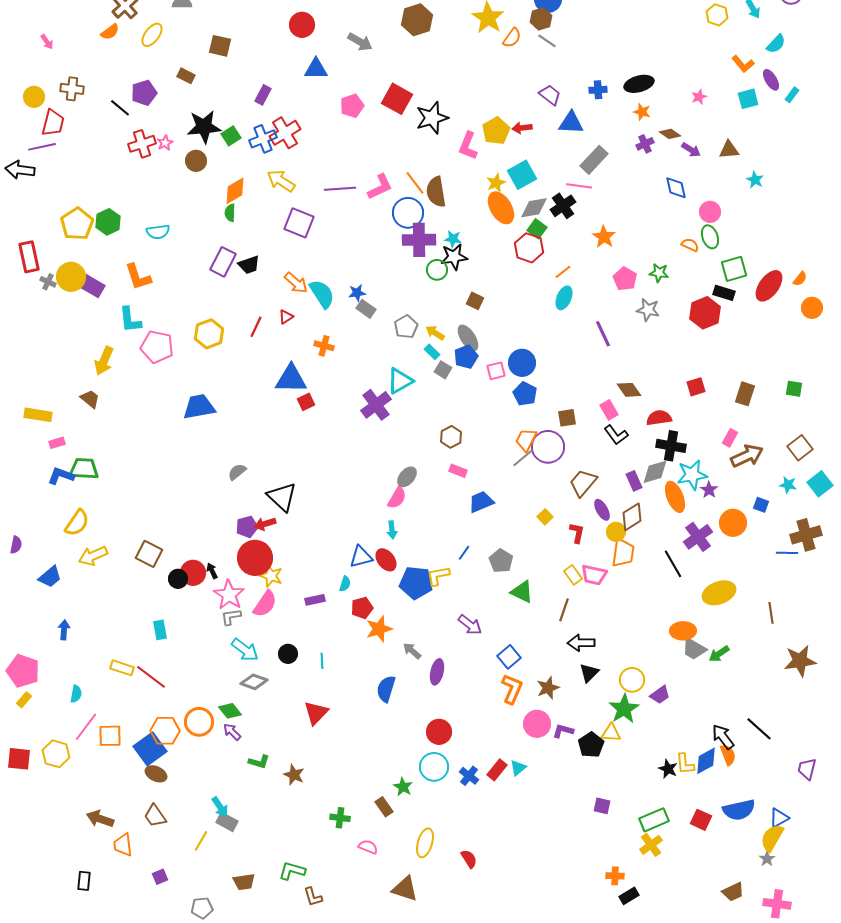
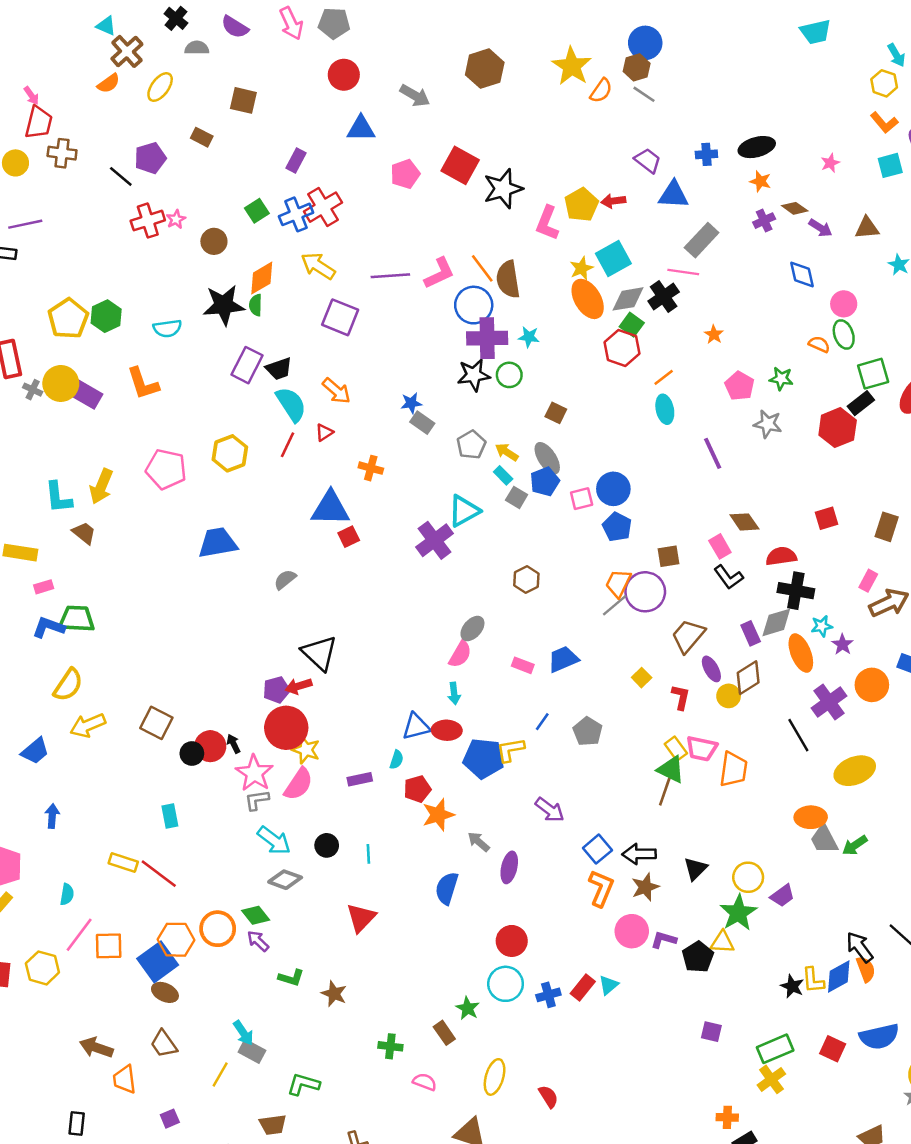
yellow hexagon: (717, 15) -> (884, 83), moved
red trapezoid: (53, 123) -> (39, 123), moved
black star: (204, 127) -> (224, 305), moved
orange star: (604, 237) -> (714, 334), size x0.7
black star: (454, 257) -> (474, 375), moved
black rectangle: (724, 293) -> (861, 403), turned -55
cyan semicircle: (322, 294) -> (291, 404), moved
cyan ellipse: (564, 298) -> (665, 409), turned -35
cyan L-shape: (130, 320) -> (58, 497), moved
pink rectangle: (458, 471) -> (523, 665), moved
gray semicircle: (237, 472) -> (285, 580), moved
cyan star: (692, 475) -> (822, 626), size x0.6
orange trapezoid: (623, 553) -> (733, 769), moved
red ellipse: (386, 560) -> (447, 730), turned -50
green triangle: (522, 592) -> (671, 769), moved
black arrow: (581, 643) -> (639, 854), moved
gray trapezoid: (694, 649) -> (824, 839), turned 32
blue cross: (469, 776) -> (548, 995), turned 36
green L-shape: (292, 871) -> (303, 1084), moved

